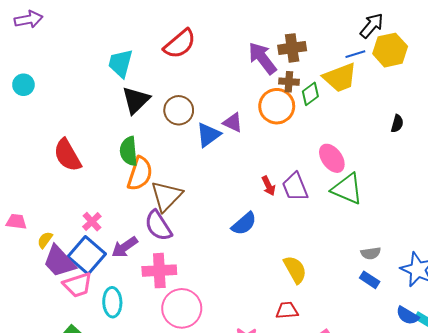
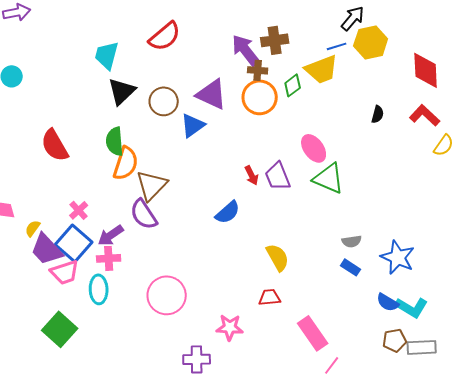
brown cross: (289, 82) -> (258, 70), moved
purple triangle: (233, 123) -> (212, 94), moved, size x1.6
pink cross: (159, 271) -> (109, 258), moved, size x0.7

